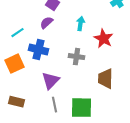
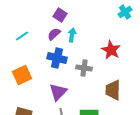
cyan arrow: (80, 24) -> (72, 35), moved
cyan line: (18, 33) -> (22, 36), moved
blue cross: (38, 50) -> (57, 58), moved

